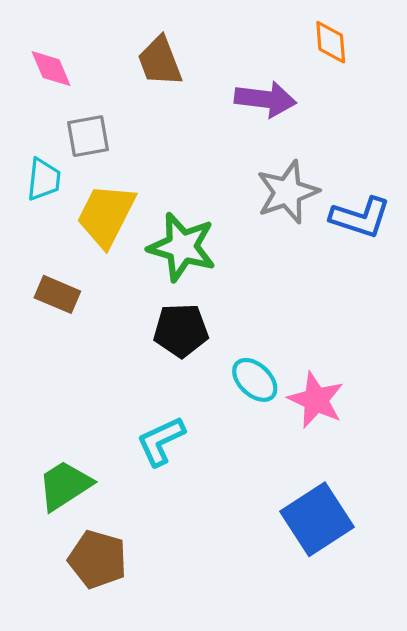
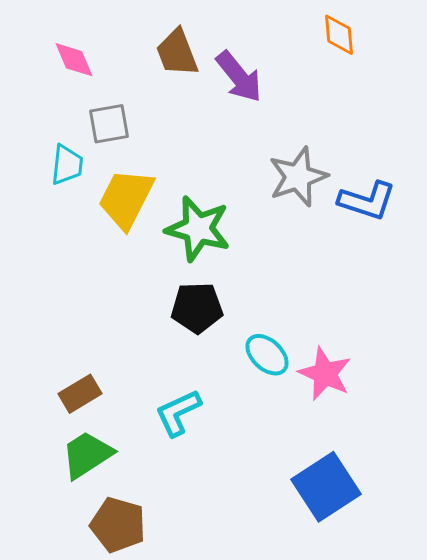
purple arrow: (265, 99) -> (239, 77), moved, turned 44
brown rectangle: (57, 294) -> (80, 394), moved, turned -54

